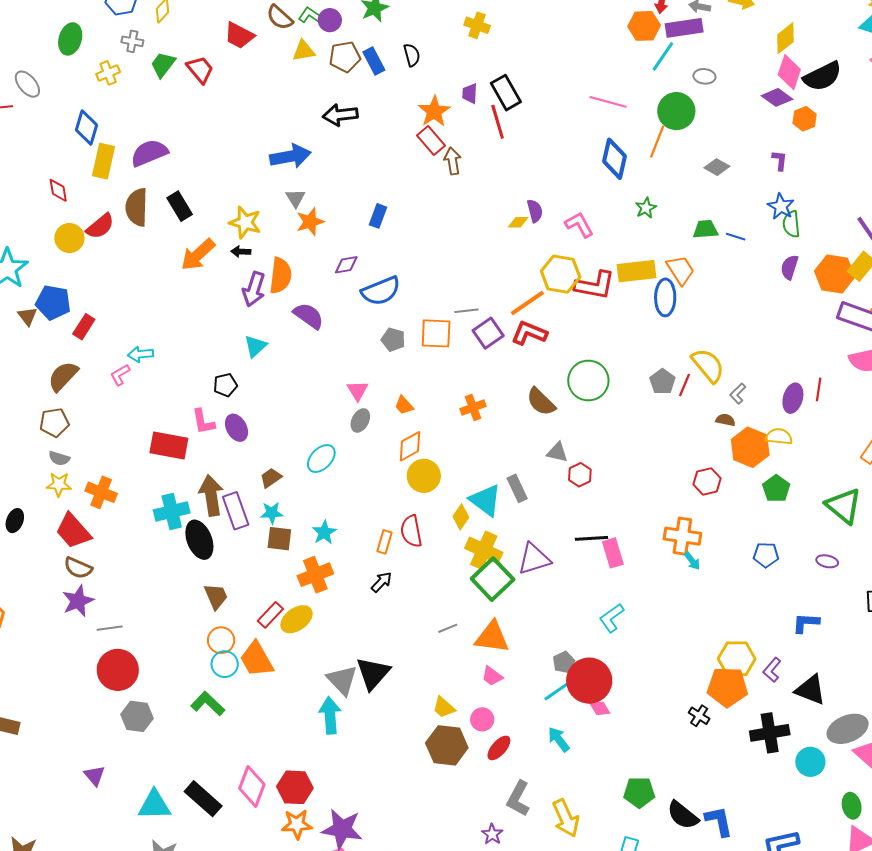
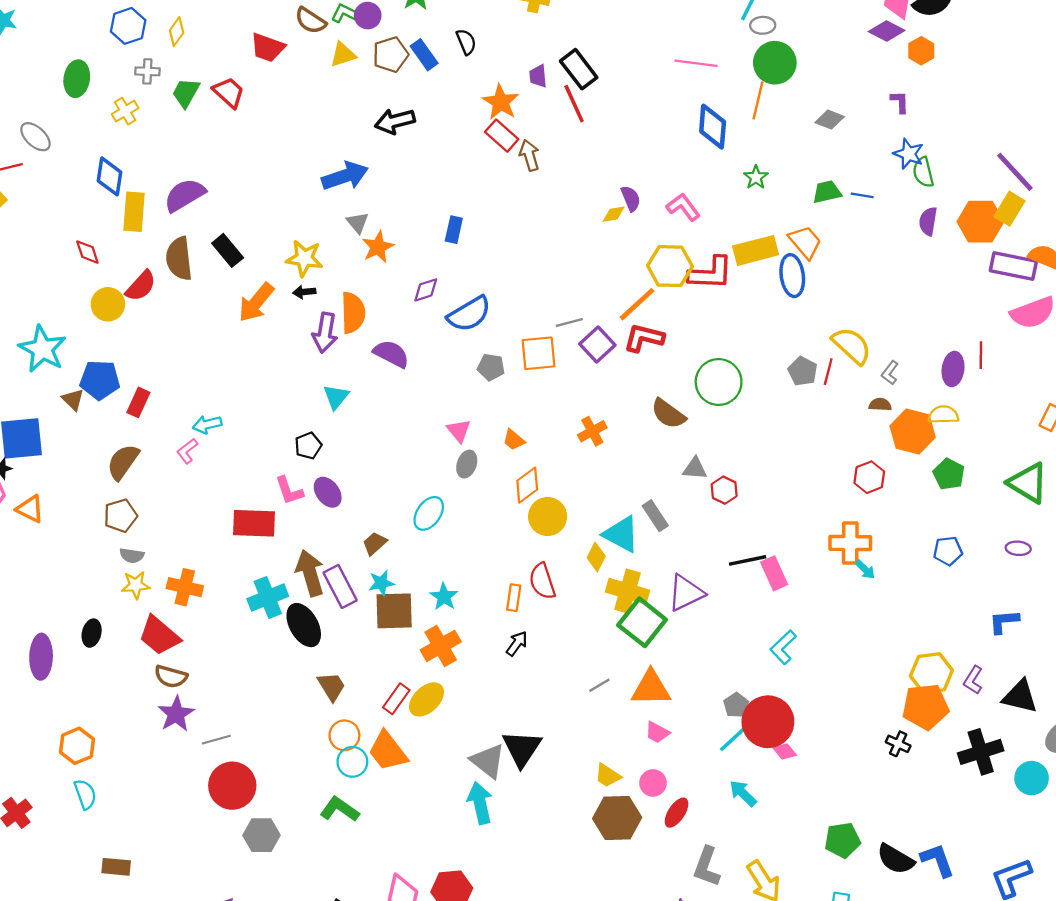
gray ellipse: (704, 76) -> (763, 25), moved
brown square: (279, 539) -> (394, 611), size x1.4

